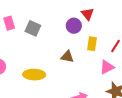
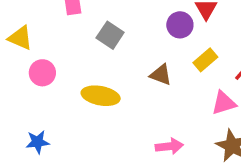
gray square: (33, 28) -> (110, 35), moved
yellow rectangle: (92, 44) -> (205, 60), turned 32

